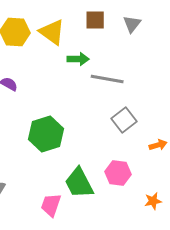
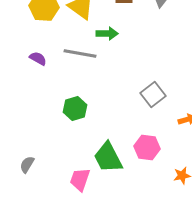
gray line: (107, 79) -> (80, 54), moved
green hexagon: (46, 134) -> (75, 109), size x0.7

